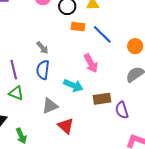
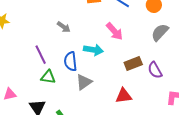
blue semicircle: (43, 70) -> (71, 61), moved
cyan arrow: (73, 85) -> (93, 50), moved
red triangle: (66, 126) -> (124, 96), moved, turned -36

